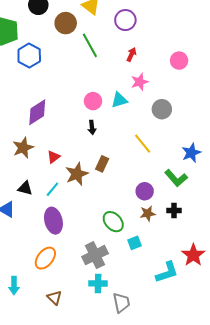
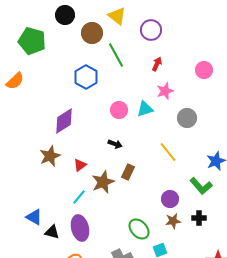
blue hexagon: (29, 56) -> (86, 77), moved
black arrow: (92, 127) -> (115, 144), moved, turned -64
black triangle: (25, 188) -> (52, 232), moved

